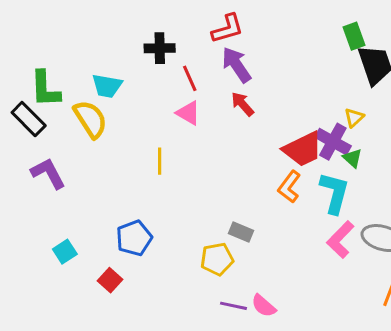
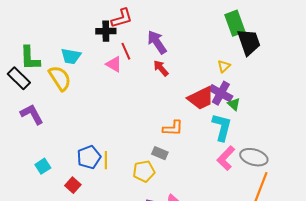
red L-shape: (227, 29) -> (122, 18), moved
green rectangle: (354, 36) -> (235, 23), size x1.4
pink triangle: (188, 113) -> (114, 64), moved
yellow triangle: (354, 118) -> (224, 66), moved
yellow line: (160, 161) -> (106, 160), moved
orange L-shape: (289, 187) -> (173, 128), moved, turned -125

